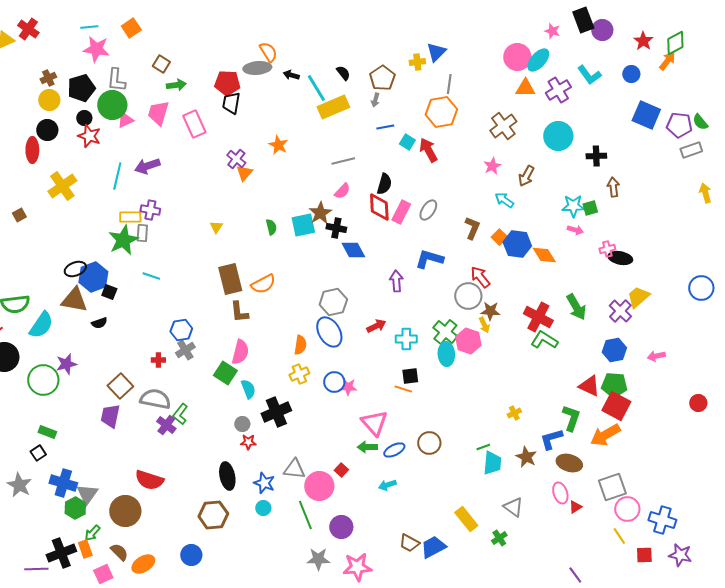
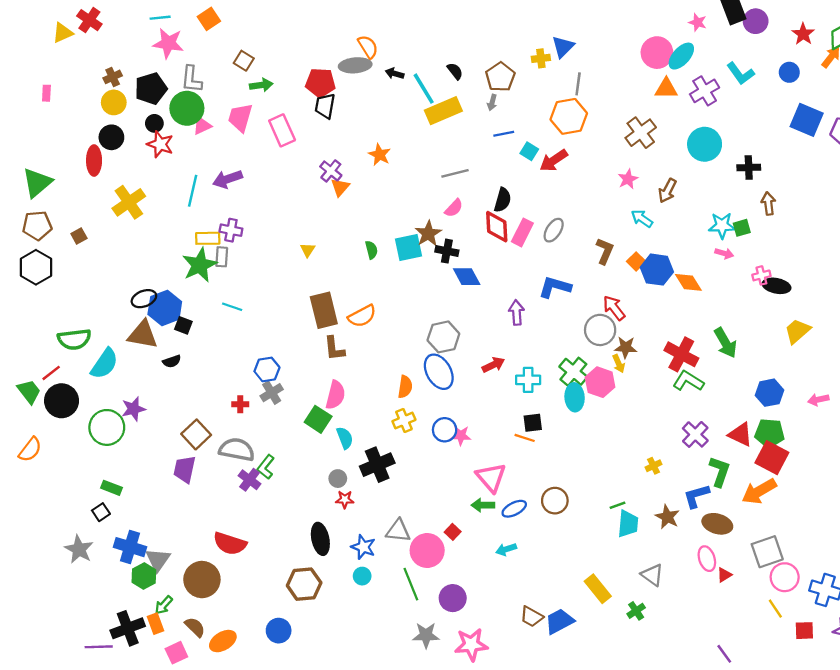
red arrow: (428, 150) -> (554, 161), turned -95
purple cross: (620, 311) -> (695, 434), moved

